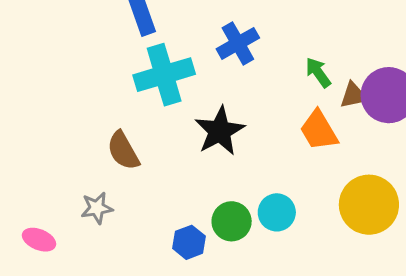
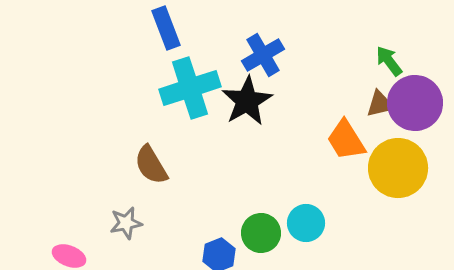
green arrow: (318, 72) -> (389, 61), moved
black star: (220, 131) -> (247, 101), moved
yellow circle: (369, 205) -> (398, 168), moved

